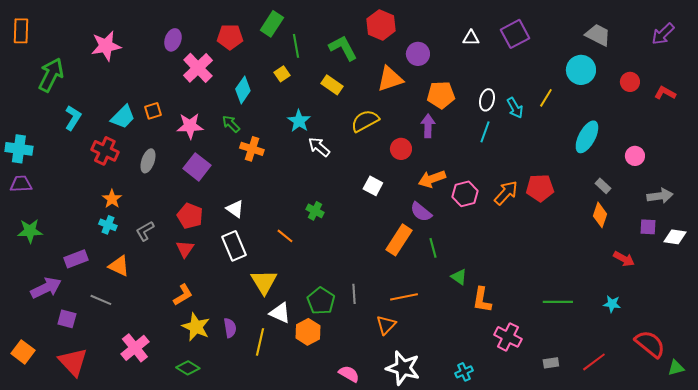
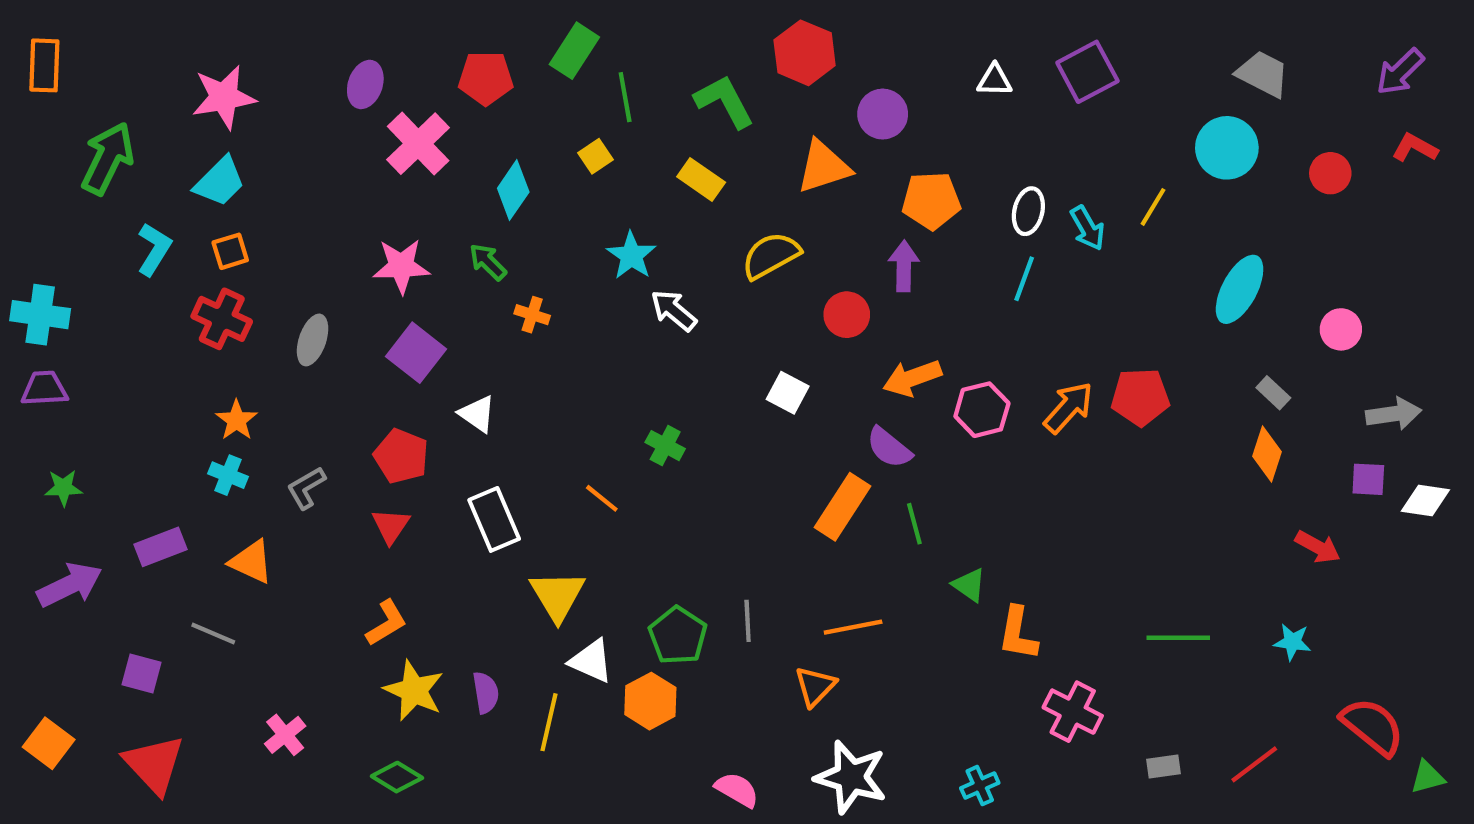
red L-shape: (665, 93) -> (1415, 148), moved
orange square: (153, 111) -> (230, 251), moved
cyan trapezoid: (123, 117) -> (220, 182), moved
orange cross: (252, 149) -> (532, 315), size x0.7
white triangle: (235, 209) -> (477, 414), moved
green star: (30, 231) -> (63, 488), size x0.7
purple arrow: (46, 288) -> (70, 585), moved
pink cross: (135, 348) -> (285, 735), size x0.7

